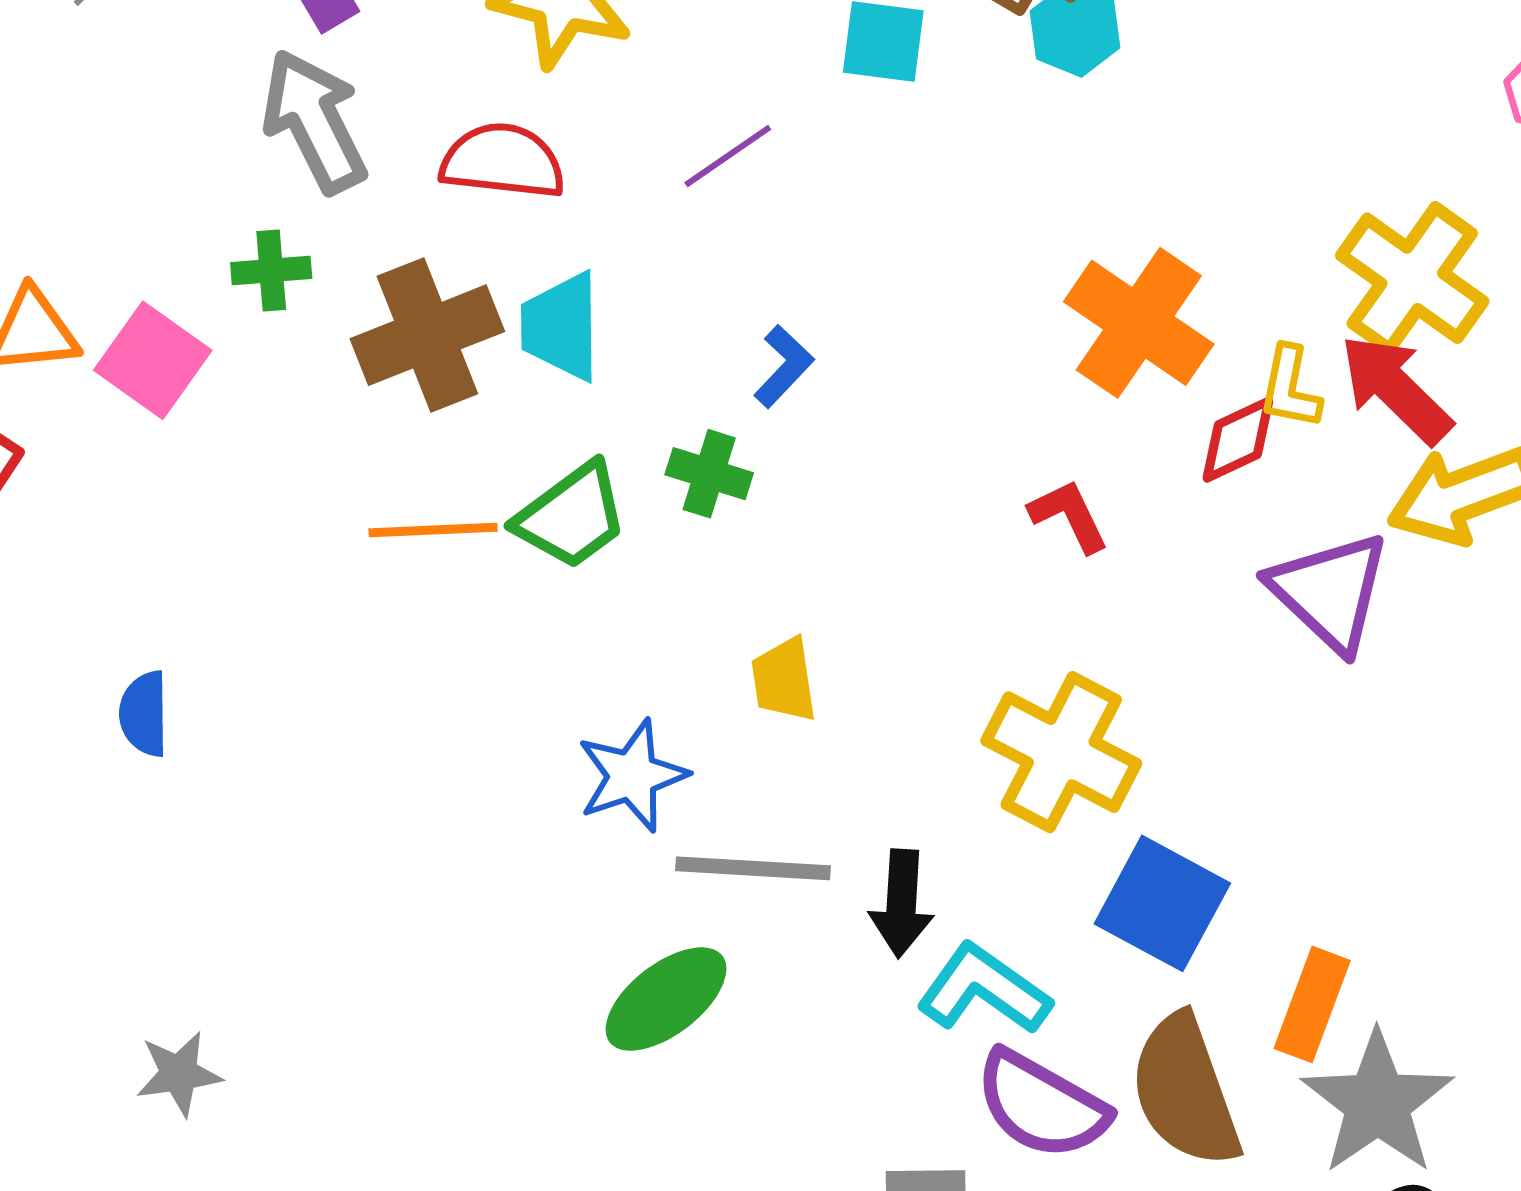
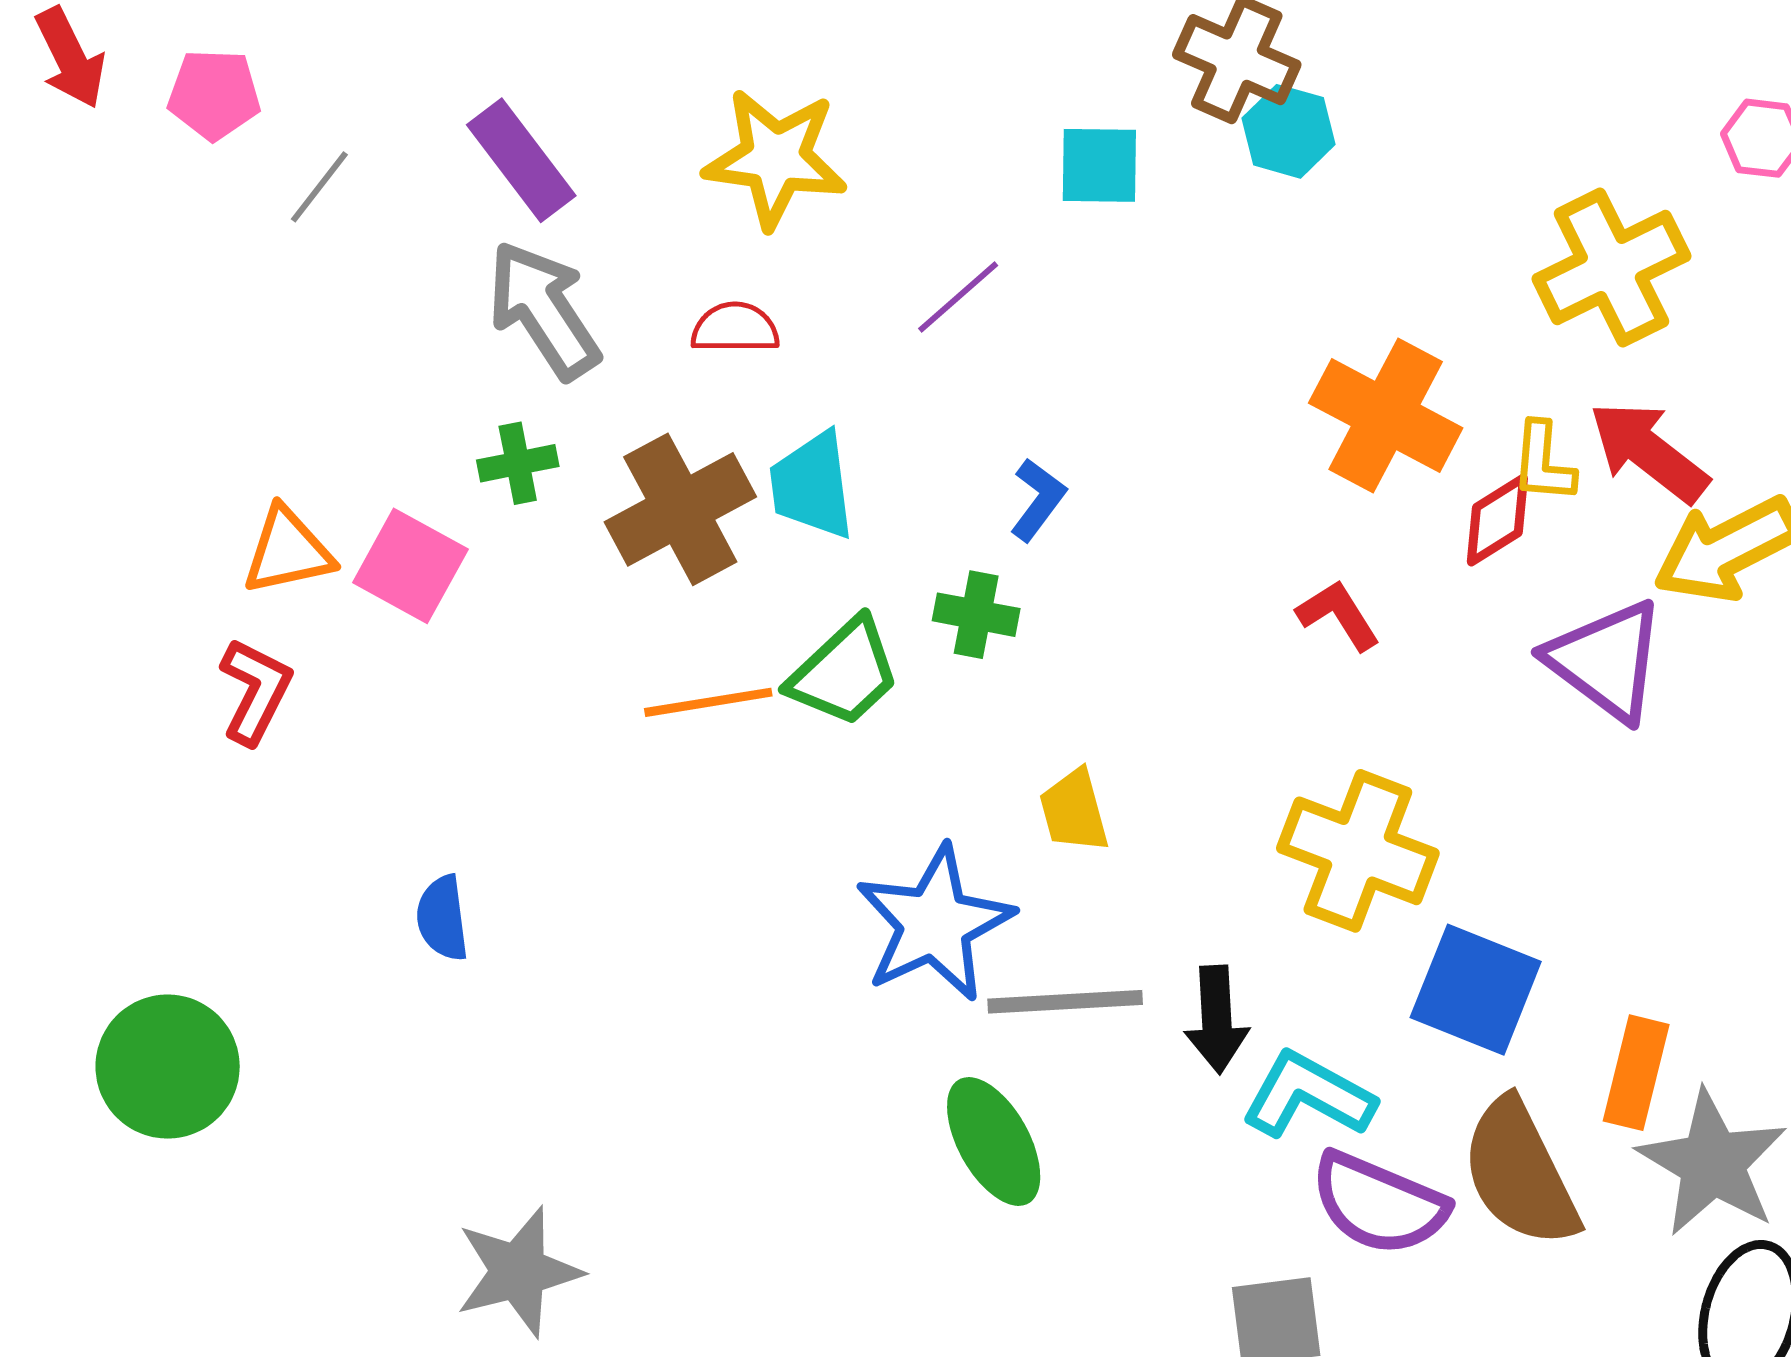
red semicircle: (503, 161) -> (735, 328), size x0.7
yellow cross: (1412, 278) -> (1611, 267), moved, turned 35
blue star: (632, 776) -> (934, 924), size x1.4
green ellipse: (666, 999) -> (994, 1142), turned -75
gray star: (179, 1074) -> (518, 1272), size x1.5

